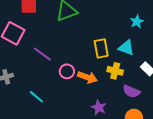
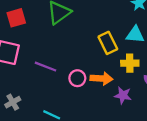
purple star: (99, 107) -> (123, 95), moved

